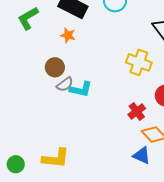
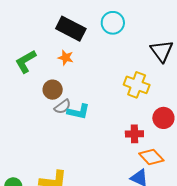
green L-shape: (28, 18) -> (26, 61), moved
red cross: (137, 111) -> (134, 134), turned 36

